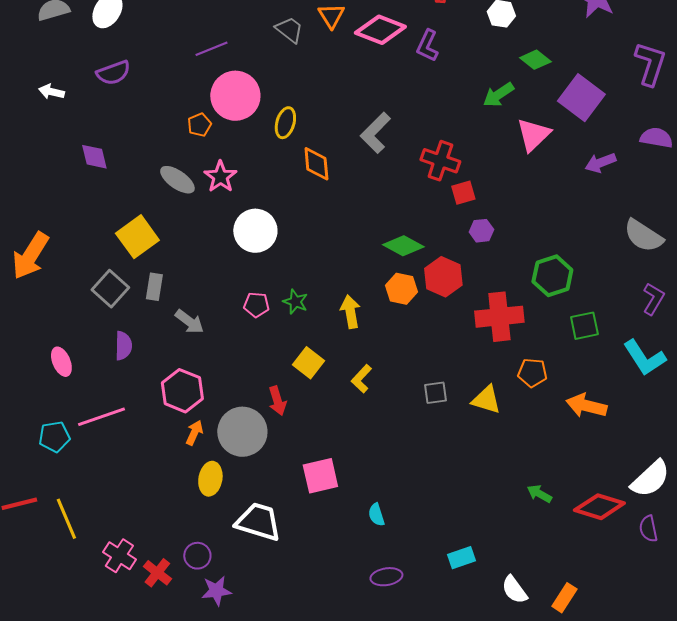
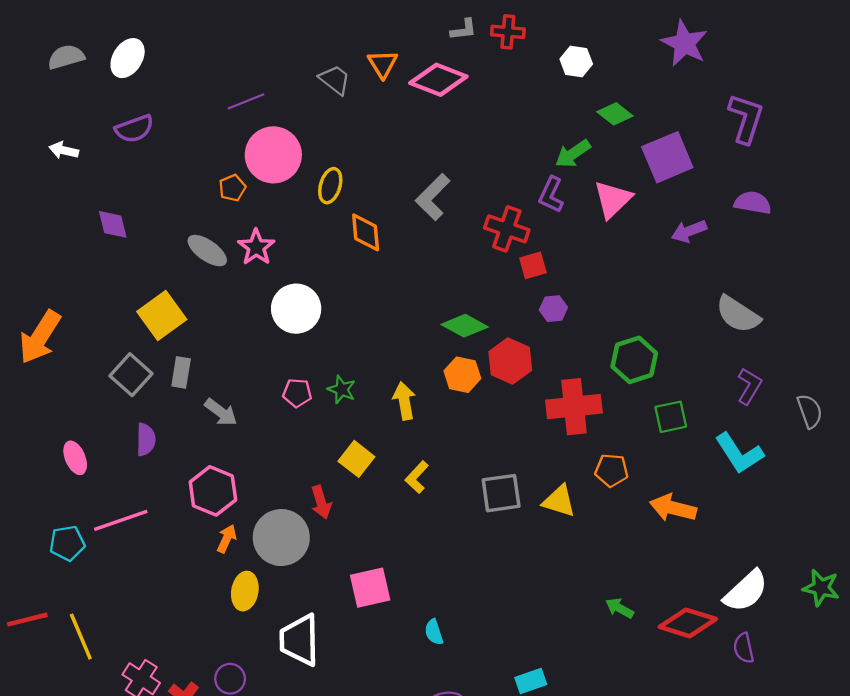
purple L-shape: (427, 46) -> (551, 195), moved
purple square: (581, 98) -> (667, 157), turned 30
gray square: (435, 393) -> (501, 493), size x1.5
white trapezoid: (258, 522) -> (300, 640), turned -108

